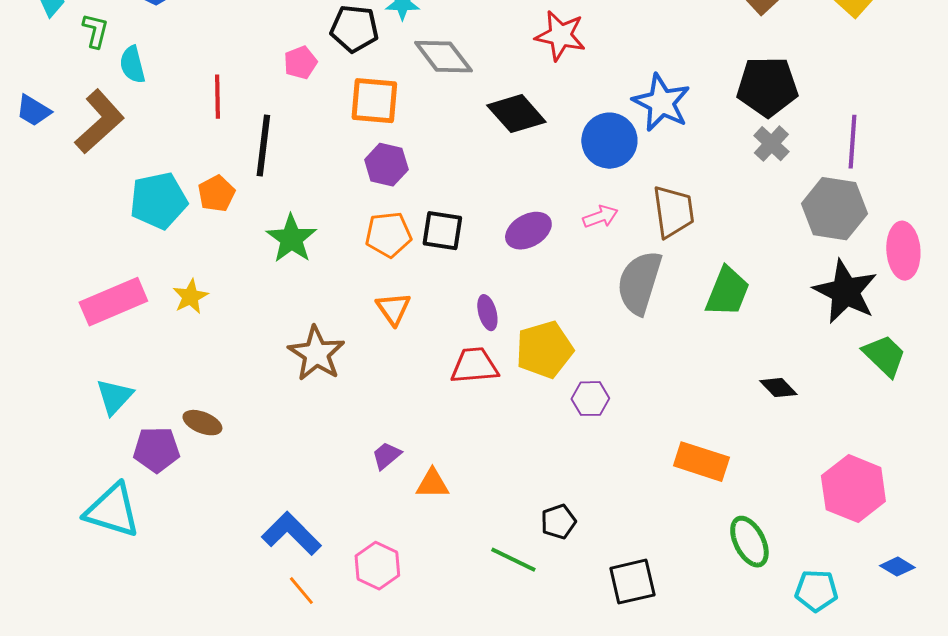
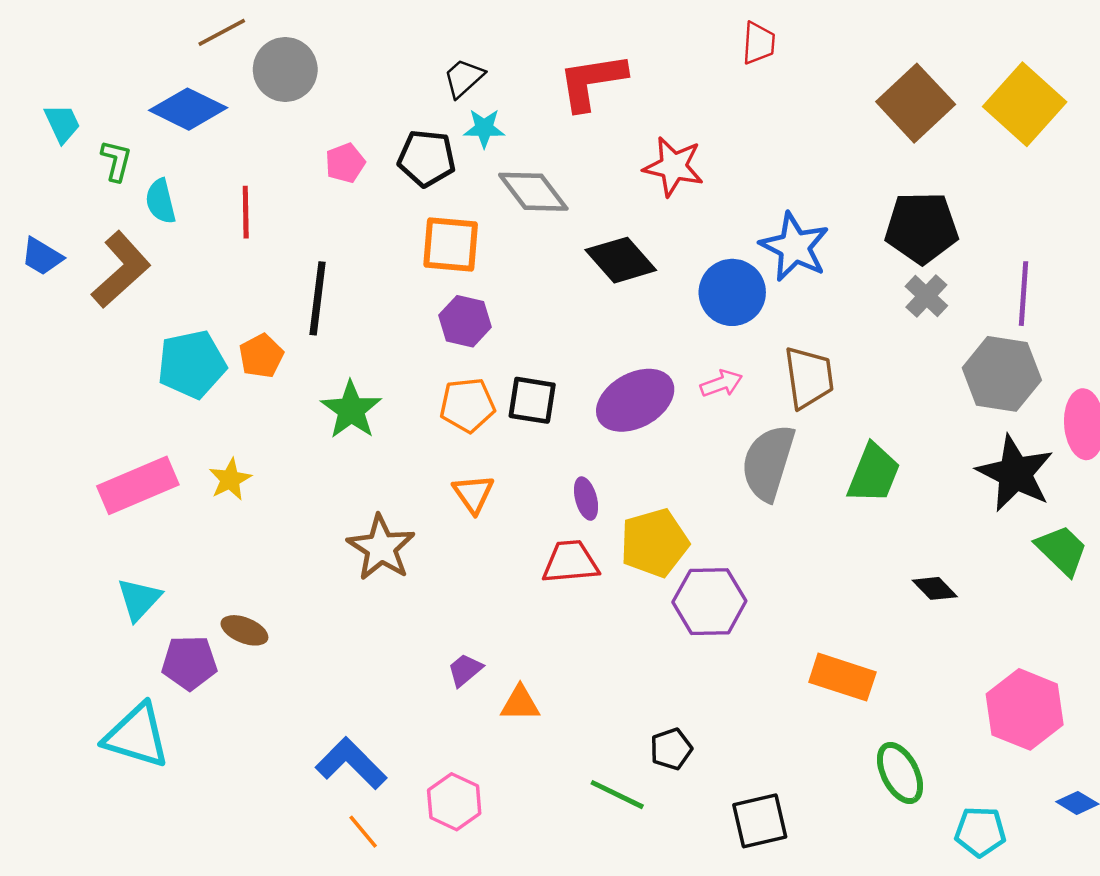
pink pentagon: (300, 63) -> (345, 163), moved
red line: (217, 97) -> (246, 212), moved
purple ellipse: (528, 231) -> (635, 400), size x1.4
purple hexagon: (590, 399) -> (709, 602), size x1.6

